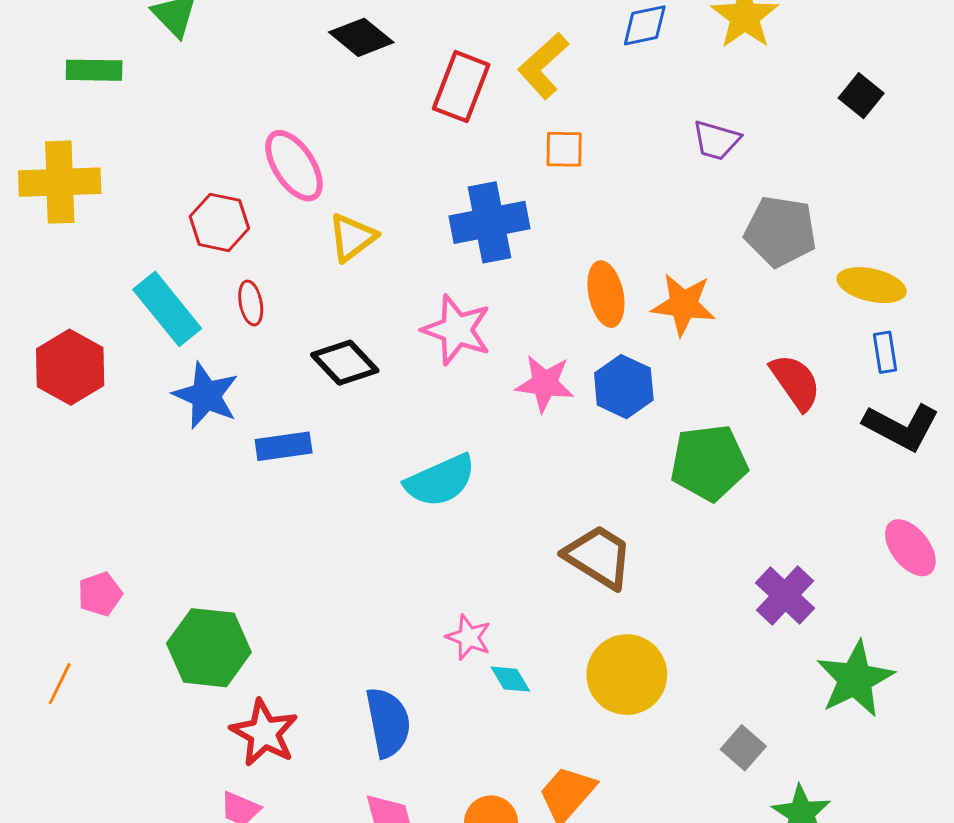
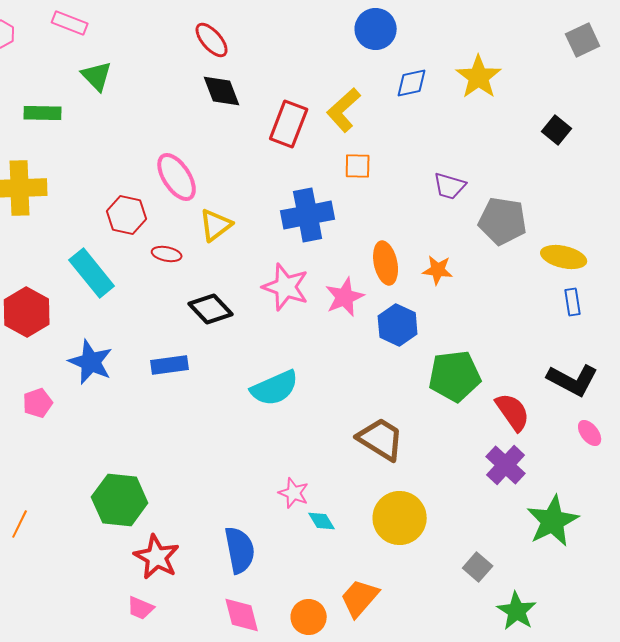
black diamond: (361, 37) -> (222, 91), turned 30
purple trapezoid: (716, 140) -> (450, 186), moved
red ellipse: (251, 303) -> (167, 254), moved, turned -68
orange star: (684, 304) -> (438, 270), size x0.7
red semicircle: (795, 382) -> (513, 412), moved
pink star: (545, 384) -> (345, 297), moved, turned -30
blue star: (206, 396) -> (91, 362), moved
black L-shape: (901, 427) -> (573, 380), moved
pink ellipse: (910, 548) -> (590, 433), size x0.7
pink pentagon: (100, 594) -> (38, 403), moved

